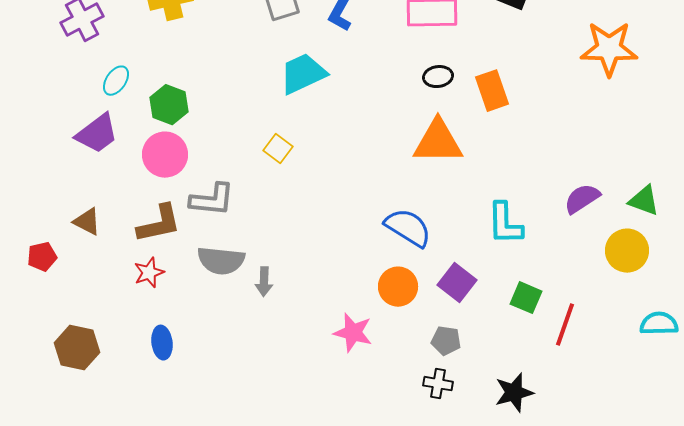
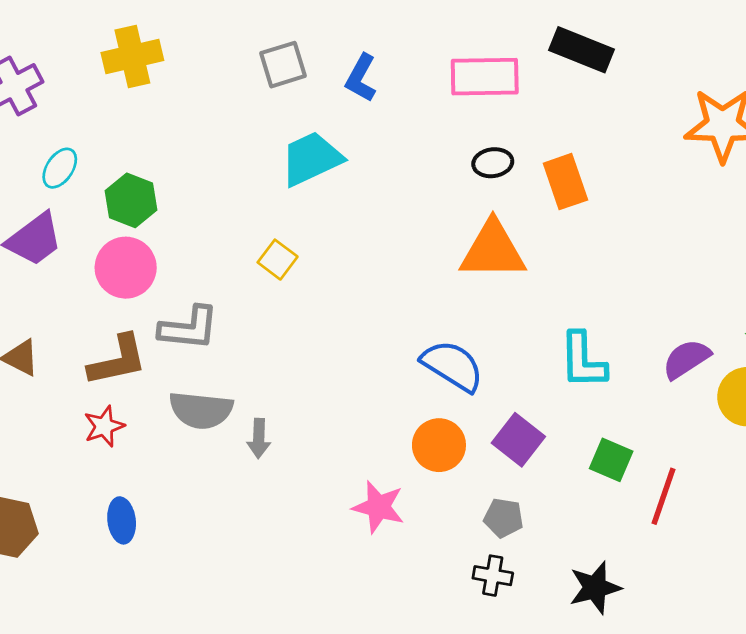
purple semicircle: (582, 199) -> (686, 359), moved

